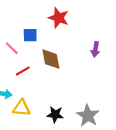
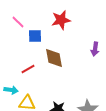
red star: (58, 18) -> (61, 20), turned -30
pink line: (12, 48) -> (18, 22), moved

